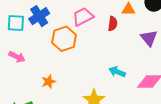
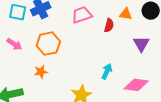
orange hexagon: (64, 39) -> (48, 44), moved
cyan arrow: (117, 72) -> (107, 71), turned 84

